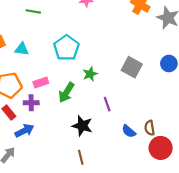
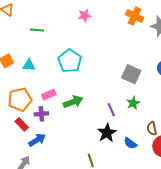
green star: (90, 74) -> (133, 103), moved
green arrow: (66, 92) -> (73, 102), turned -138
black star: (82, 126) -> (107, 133), moved, turned 30
blue semicircle: (129, 131) -> (130, 143), moved

